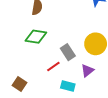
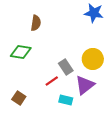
green diamond: (36, 37) -> (21, 52), moved
purple triangle: (87, 71) -> (85, 85), size x1.5

